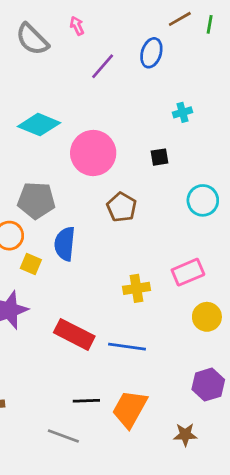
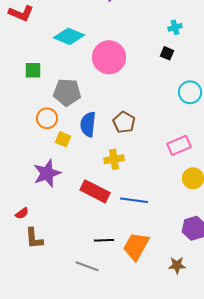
black square: (160, 157) -> (167, 53), moved, turned 32
brown pentagon: (122, 207) -> (124, 122), moved
yellow cross: (136, 288) -> (114, 159), moved

